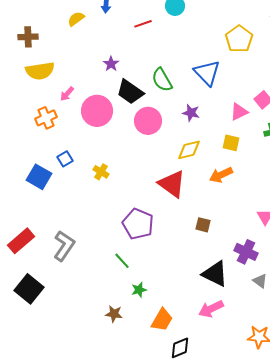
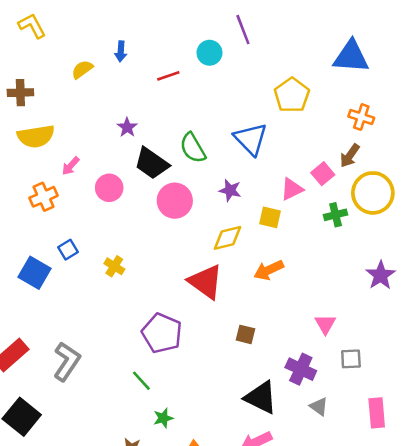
pink circle: (97, 111) -> (109, 188), size x0.7
yellow square: (231, 143) -> (270, 217), moved

